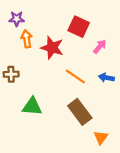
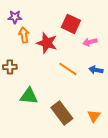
pink arrow: (100, 47) -> (90, 42), turned -144
brown rectangle: (80, 112) -> (62, 113), moved
orange triangle: (101, 137) -> (94, 116), moved

